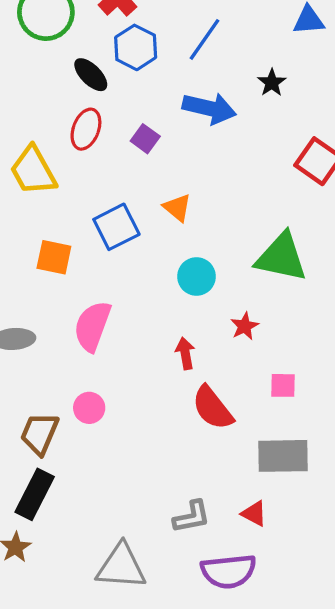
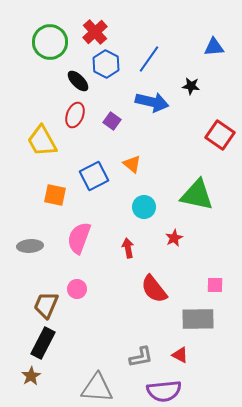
black star: (272, 83) -> (191, 86), turned -30
red arrow: (185, 353) -> (128, 248), moved
pink square: (283, 385) -> (215, 285), moved

